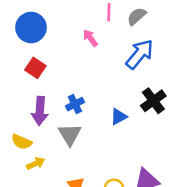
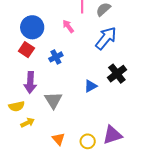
blue circle: (31, 27) -> (32, 27), moved
blue cross: (75, 104) -> (56, 57), moved
yellow semicircle: (22, 142) -> (17, 106), turned -35

